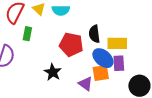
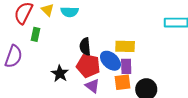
black semicircle: (94, 34) -> (85, 47), moved
red pentagon: (71, 45) -> (88, 66), moved
orange square: (101, 73) -> (123, 82), moved

